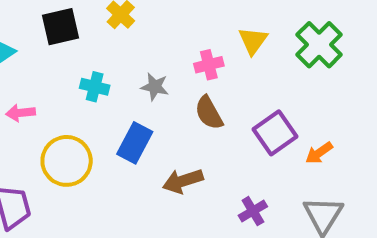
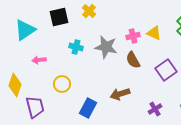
yellow triangle: (253, 41) -> (154, 33), moved, turned -42
gray star: (155, 87) -> (106, 47), size x1.6
blue rectangle: (135, 143) -> (88, 108), moved
yellow circle: (67, 161) -> (62, 84), size x0.7

